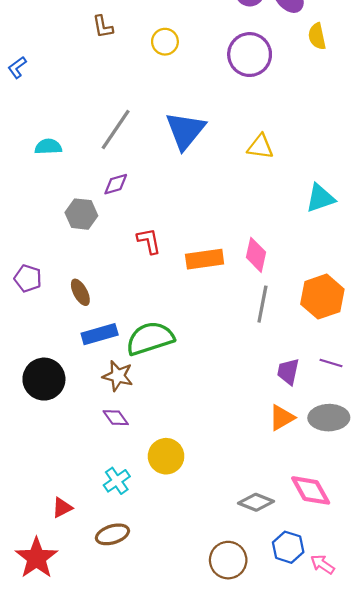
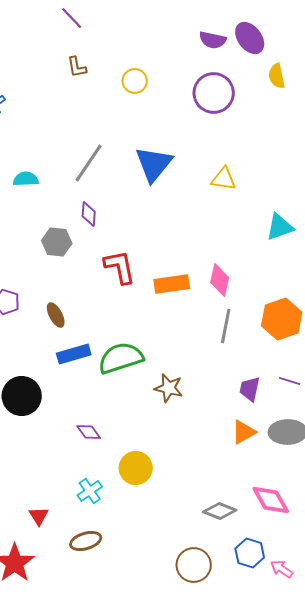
purple diamond: (116, 184) -> (89, 214), turned -70
red L-shape: (149, 241) -> (120, 267), size x1.4
brown star: (118, 376) -> (169, 388), moved
red triangle: (62, 508) -> (39, 516), turned -35

